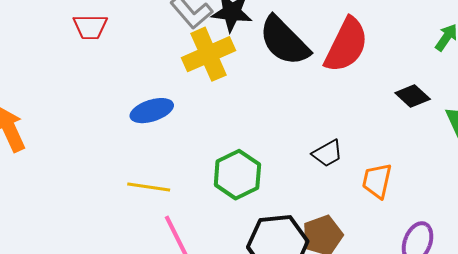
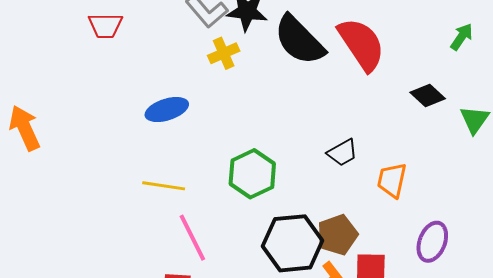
red semicircle: (346, 45) -> (361, 44), turned -60
yellow cross: (208, 54) -> (224, 53), size x0.6

